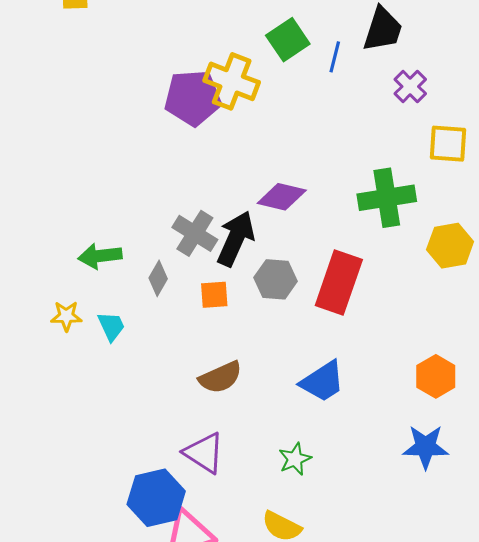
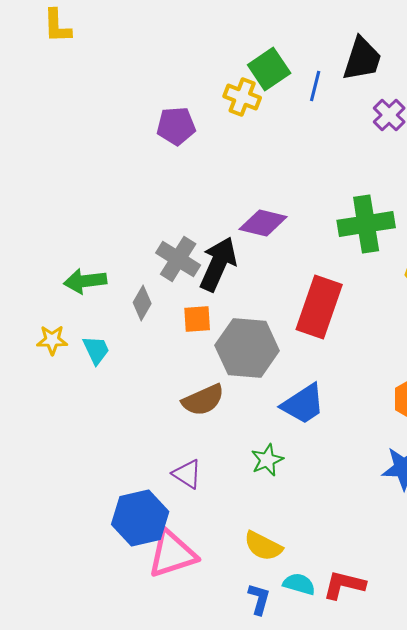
yellow cross: (232, 81) -> (242, 97), moved, size x0.7
purple pentagon: (193, 98) -> (176, 126), size x0.7
gray hexagon: (276, 279) -> (247, 348), moved, size x1.5
purple triangle: (204, 453) -> (187, 474), size x0.7
green star: (295, 459) -> (267, 460), moved

